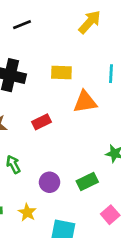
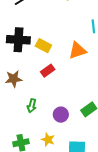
yellow rectangle: (61, 73) -> (43, 46), moved, turned 35
green arrow: (13, 164) -> (32, 106), turned -128

